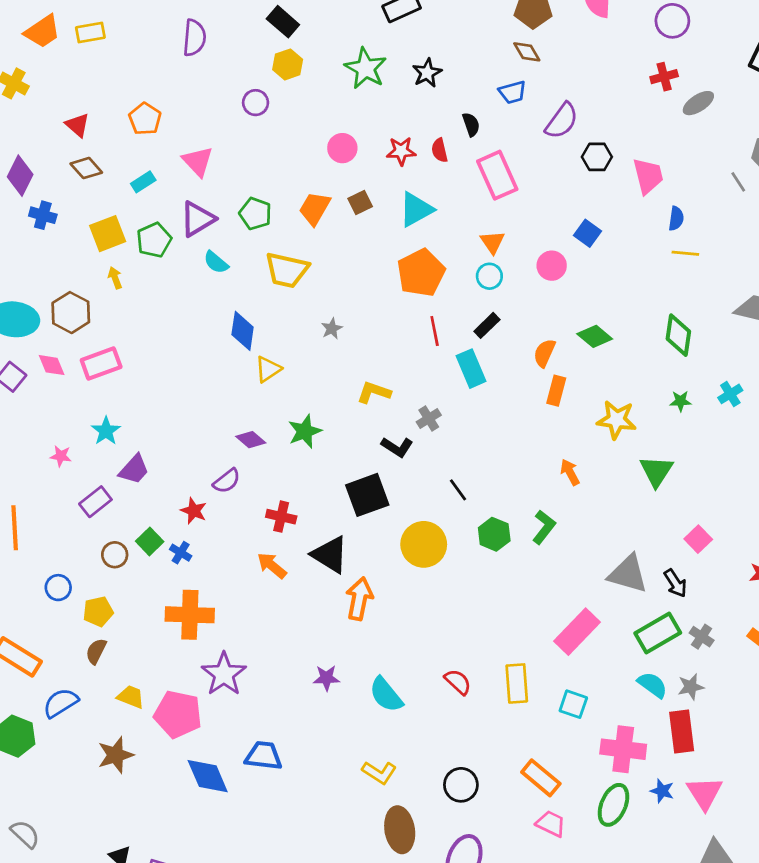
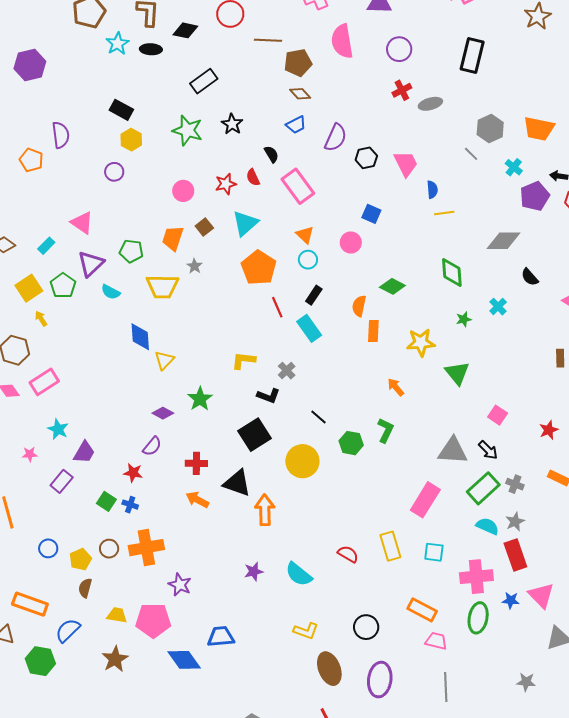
gray ellipse: (698, 103) -> (430, 104), turned 30
orange pentagon: (145, 119) -> (31, 160), moved
gray star: (332, 329) -> (195, 266), moved
brown circle: (115, 555) -> (109, 549), moved
purple star: (224, 674) -> (180, 585), size x0.7

